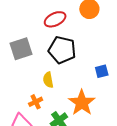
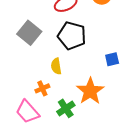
gray square: (21, 49) -> (29, 33), turned -35

